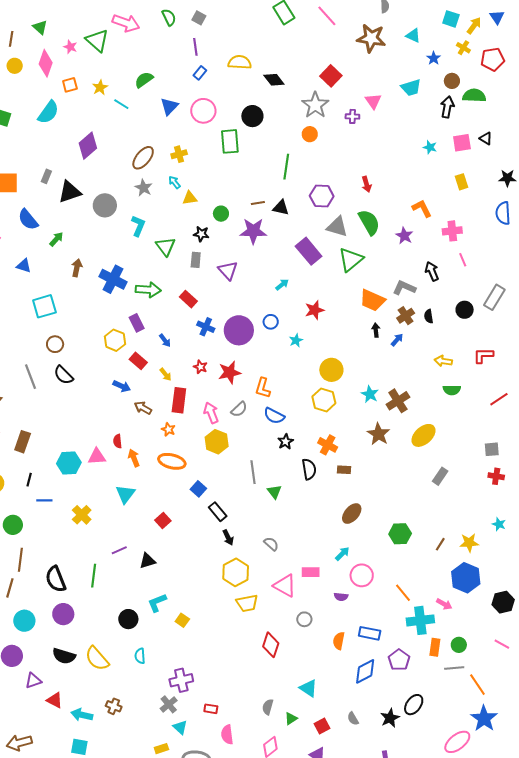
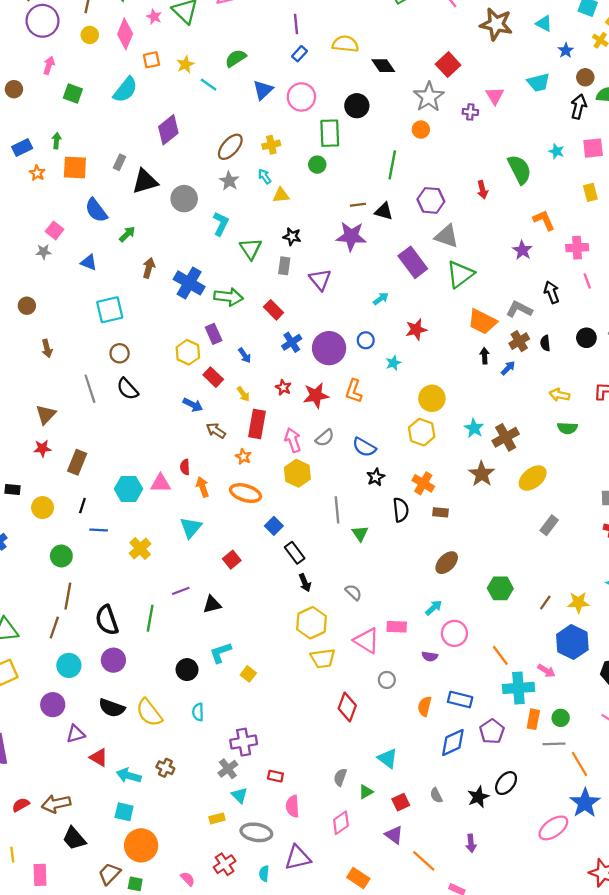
green circle: (221, 214) -> (317, 165), moved
green semicircle: (369, 222) -> (520, 169), moved
blue cross: (206, 327) -> (292, 342), turned 30
orange L-shape: (263, 388) -> (354, 391), moved

